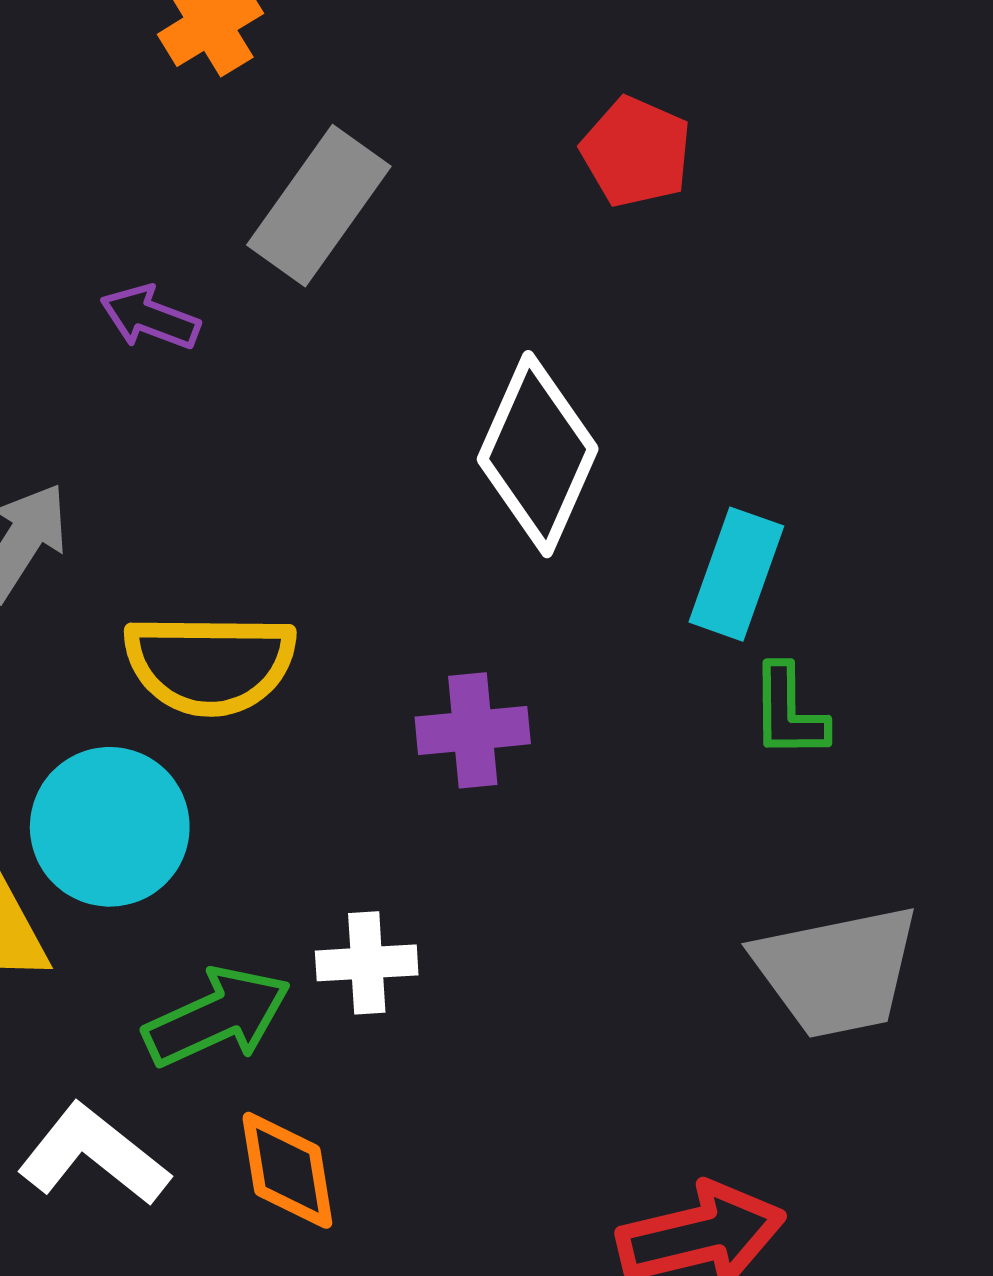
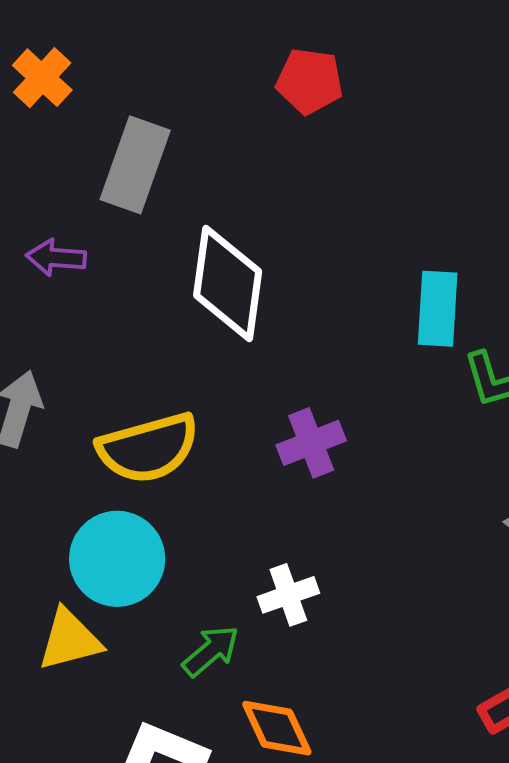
white diamond: (538, 454) -> (228, 283), moved
green arrow: (217, 1017) -> (211, 651), size x0.7

